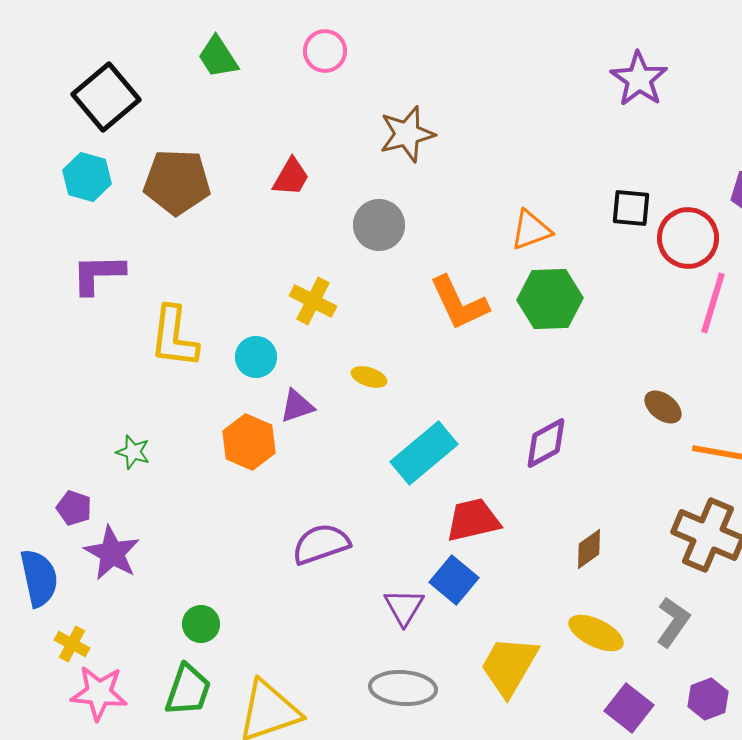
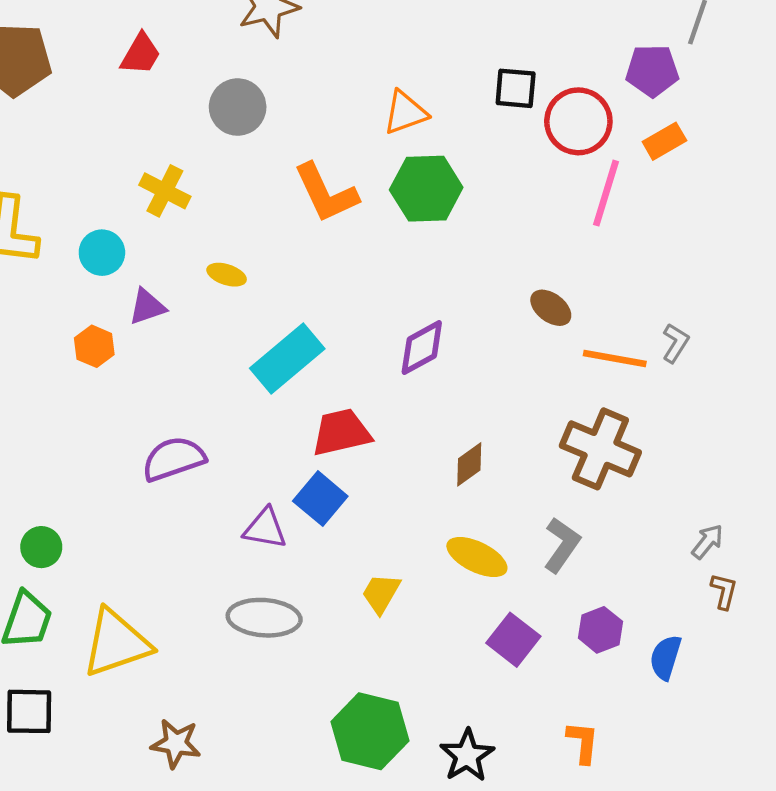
orange hexagon: (249, 442) -> (94, 346), size x0.7
purple triangle: (404, 607) -> (265, 528), turned -51
yellow trapezoid: (509, 666) -> (381, 593), size x0.6

